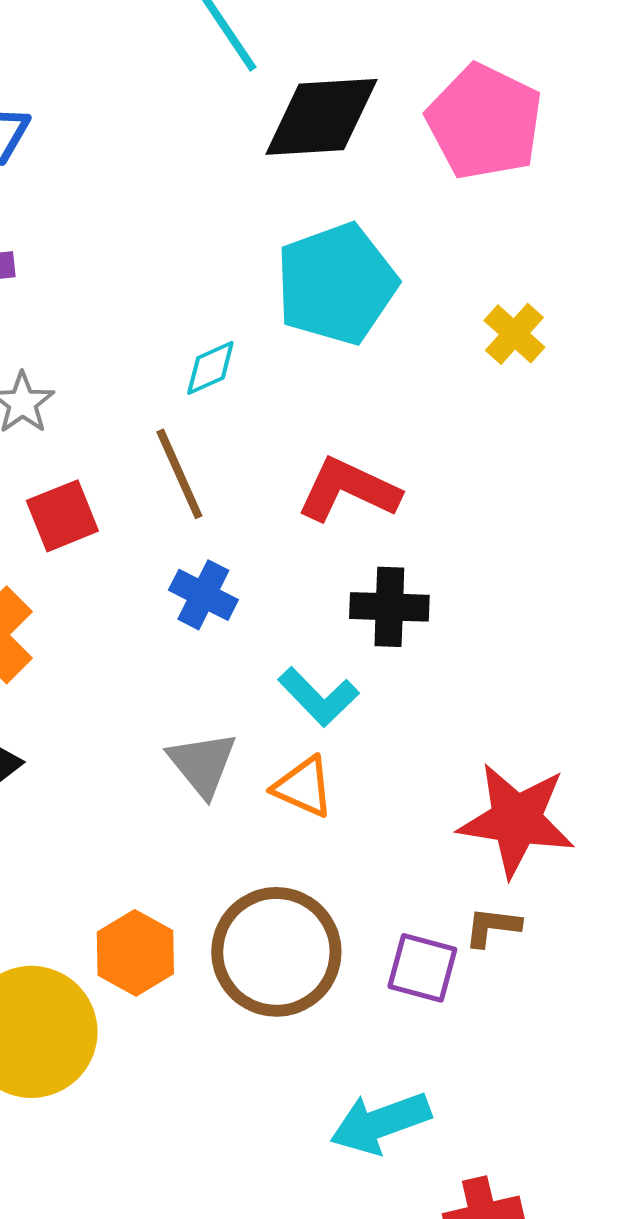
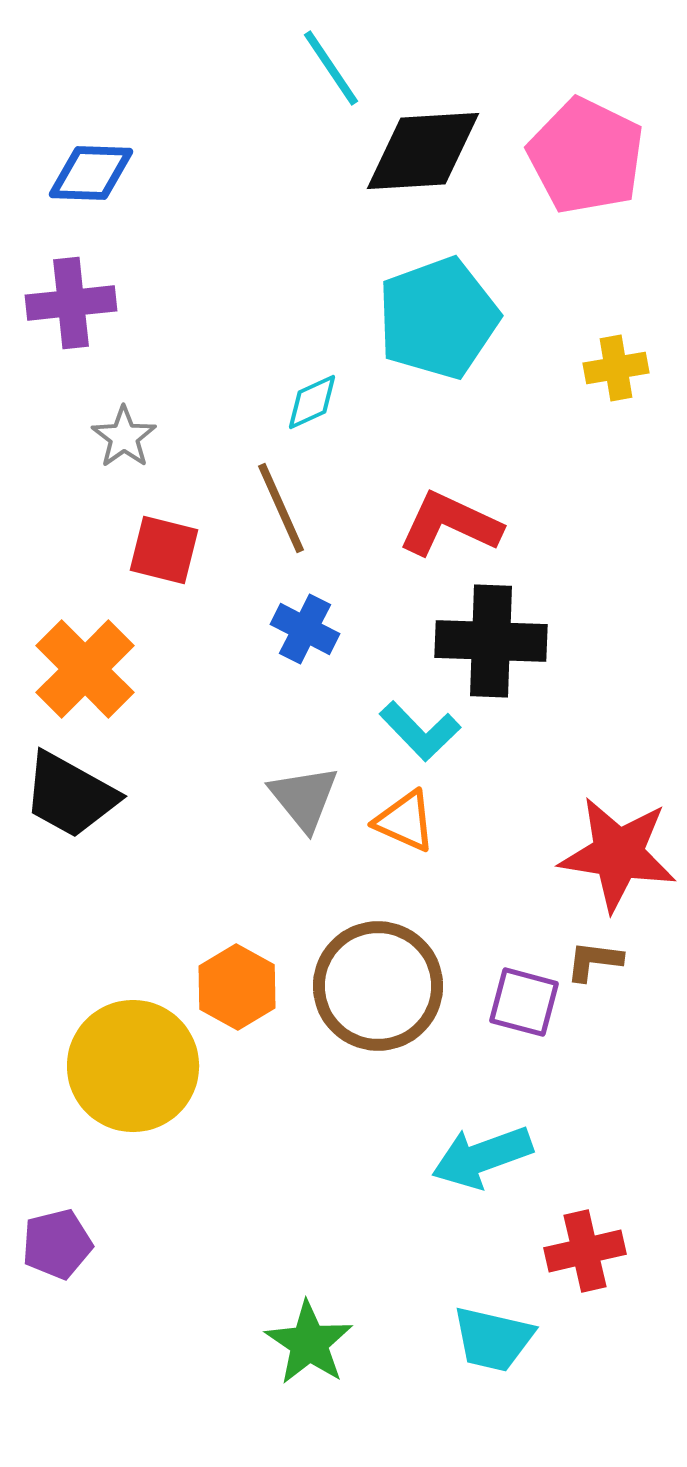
yellow cross: (514, 334) -> (616, 368), turned 38
red square: (62, 516) -> (164, 550), turned 36
black cross: (389, 607) -> (491, 641), size x1.4

